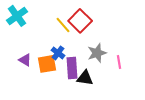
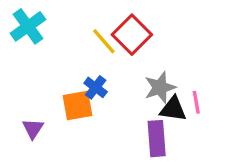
purple triangle: (25, 60) -> (33, 129), moved, turned 32
purple rectangle: (72, 68) -> (157, 139), moved
black triangle: (85, 78) -> (173, 109), moved

